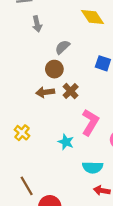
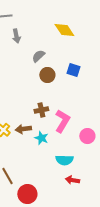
brown circle: (54, 69) -> (47, 75), moved
brown cross: (71, 91) -> (41, 110), moved, turned 32
brown arrow: (45, 92) -> (23, 129), moved

